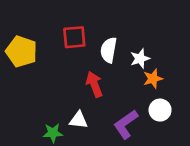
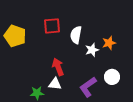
white star: (140, 59) -> (92, 50), moved
orange star: (153, 79) -> (109, 43), moved
red arrow: (94, 84) -> (58, 67), moved

